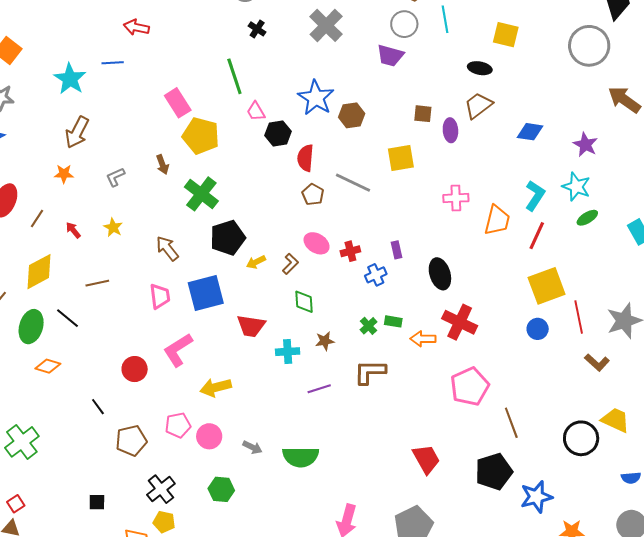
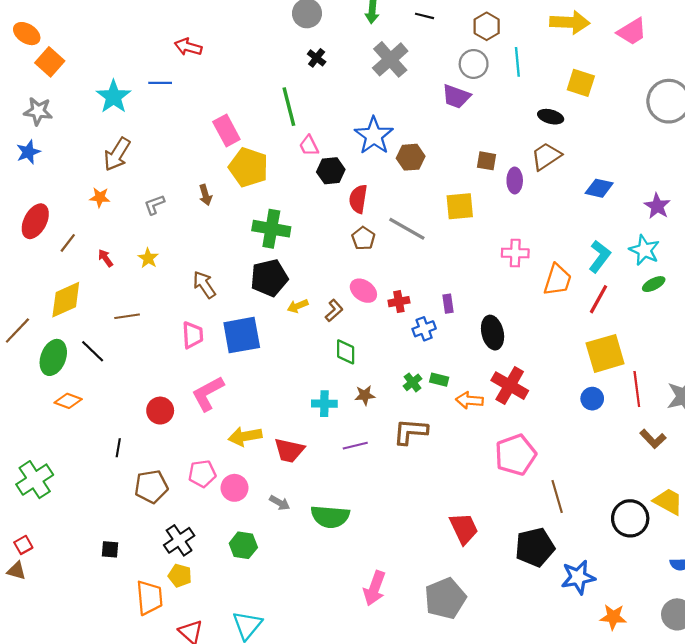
green cross: (201, 194) -> (271, 229), moved, turned -32
red trapezoid: (251, 326) -> (289, 450), moved
black line: (98, 407) -> (118, 448), turned 42

